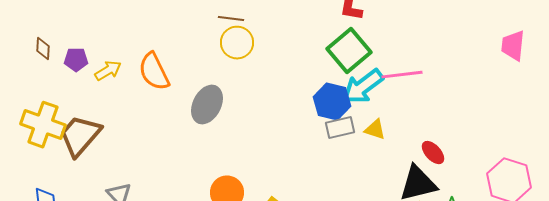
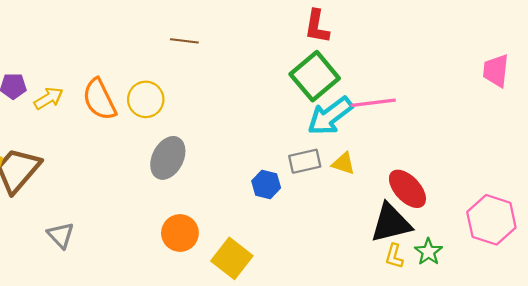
yellow circle: (237, 43) -> (146, 99), moved
blue hexagon: (332, 102) -> (266, 184), moved, size x0.7
gray ellipse: (207, 105) -> (168, 158), moved
red ellipse: (433, 153) -> (407, 189), size x1.5

